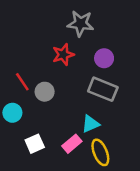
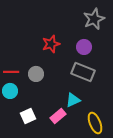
gray star: (81, 24) -> (94, 19), moved, turned -30
red line: (22, 82) -> (11, 72), moved, turned -56
yellow ellipse: (100, 152) -> (95, 123), moved

